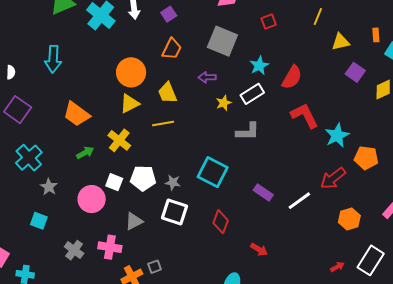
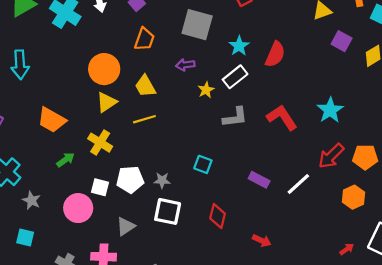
red L-shape: (305, 116) -> (282, 117), moved
orange pentagon: (366, 158) -> (365, 157), moved
cyan square: (213, 172) -> (203, 164), size x0.6

